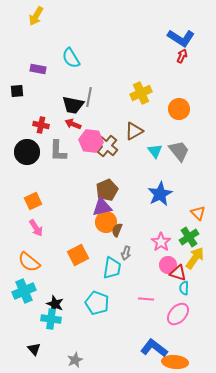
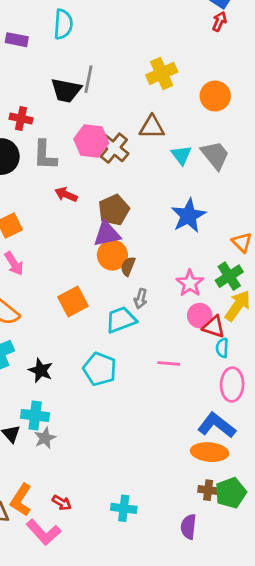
cyan semicircle: (71, 58) -> (63, 24), turned -145
red arrow: (73, 124) -> (66, 195), moved
brown triangle: (134, 131) -> (152, 127), turned 30
cyan trapezoid: (112, 268) -> (121, 320), turned -120
pink ellipse: (178, 314) -> (232, 385), moved, turned -40
cyan cross: (51, 319) -> (35, 415), moved
blue L-shape: (154, 348) -> (217, 425), moved
gray star: (75, 360) -> (45, 438), moved

